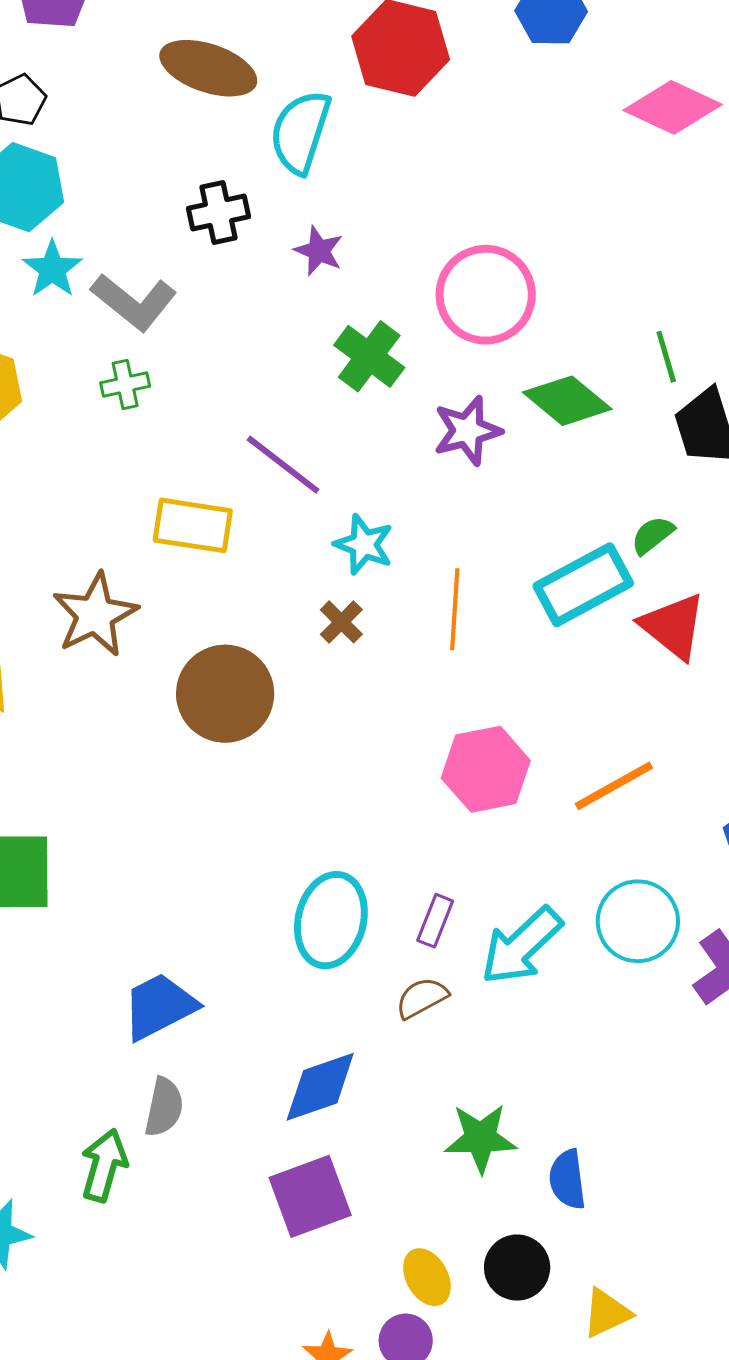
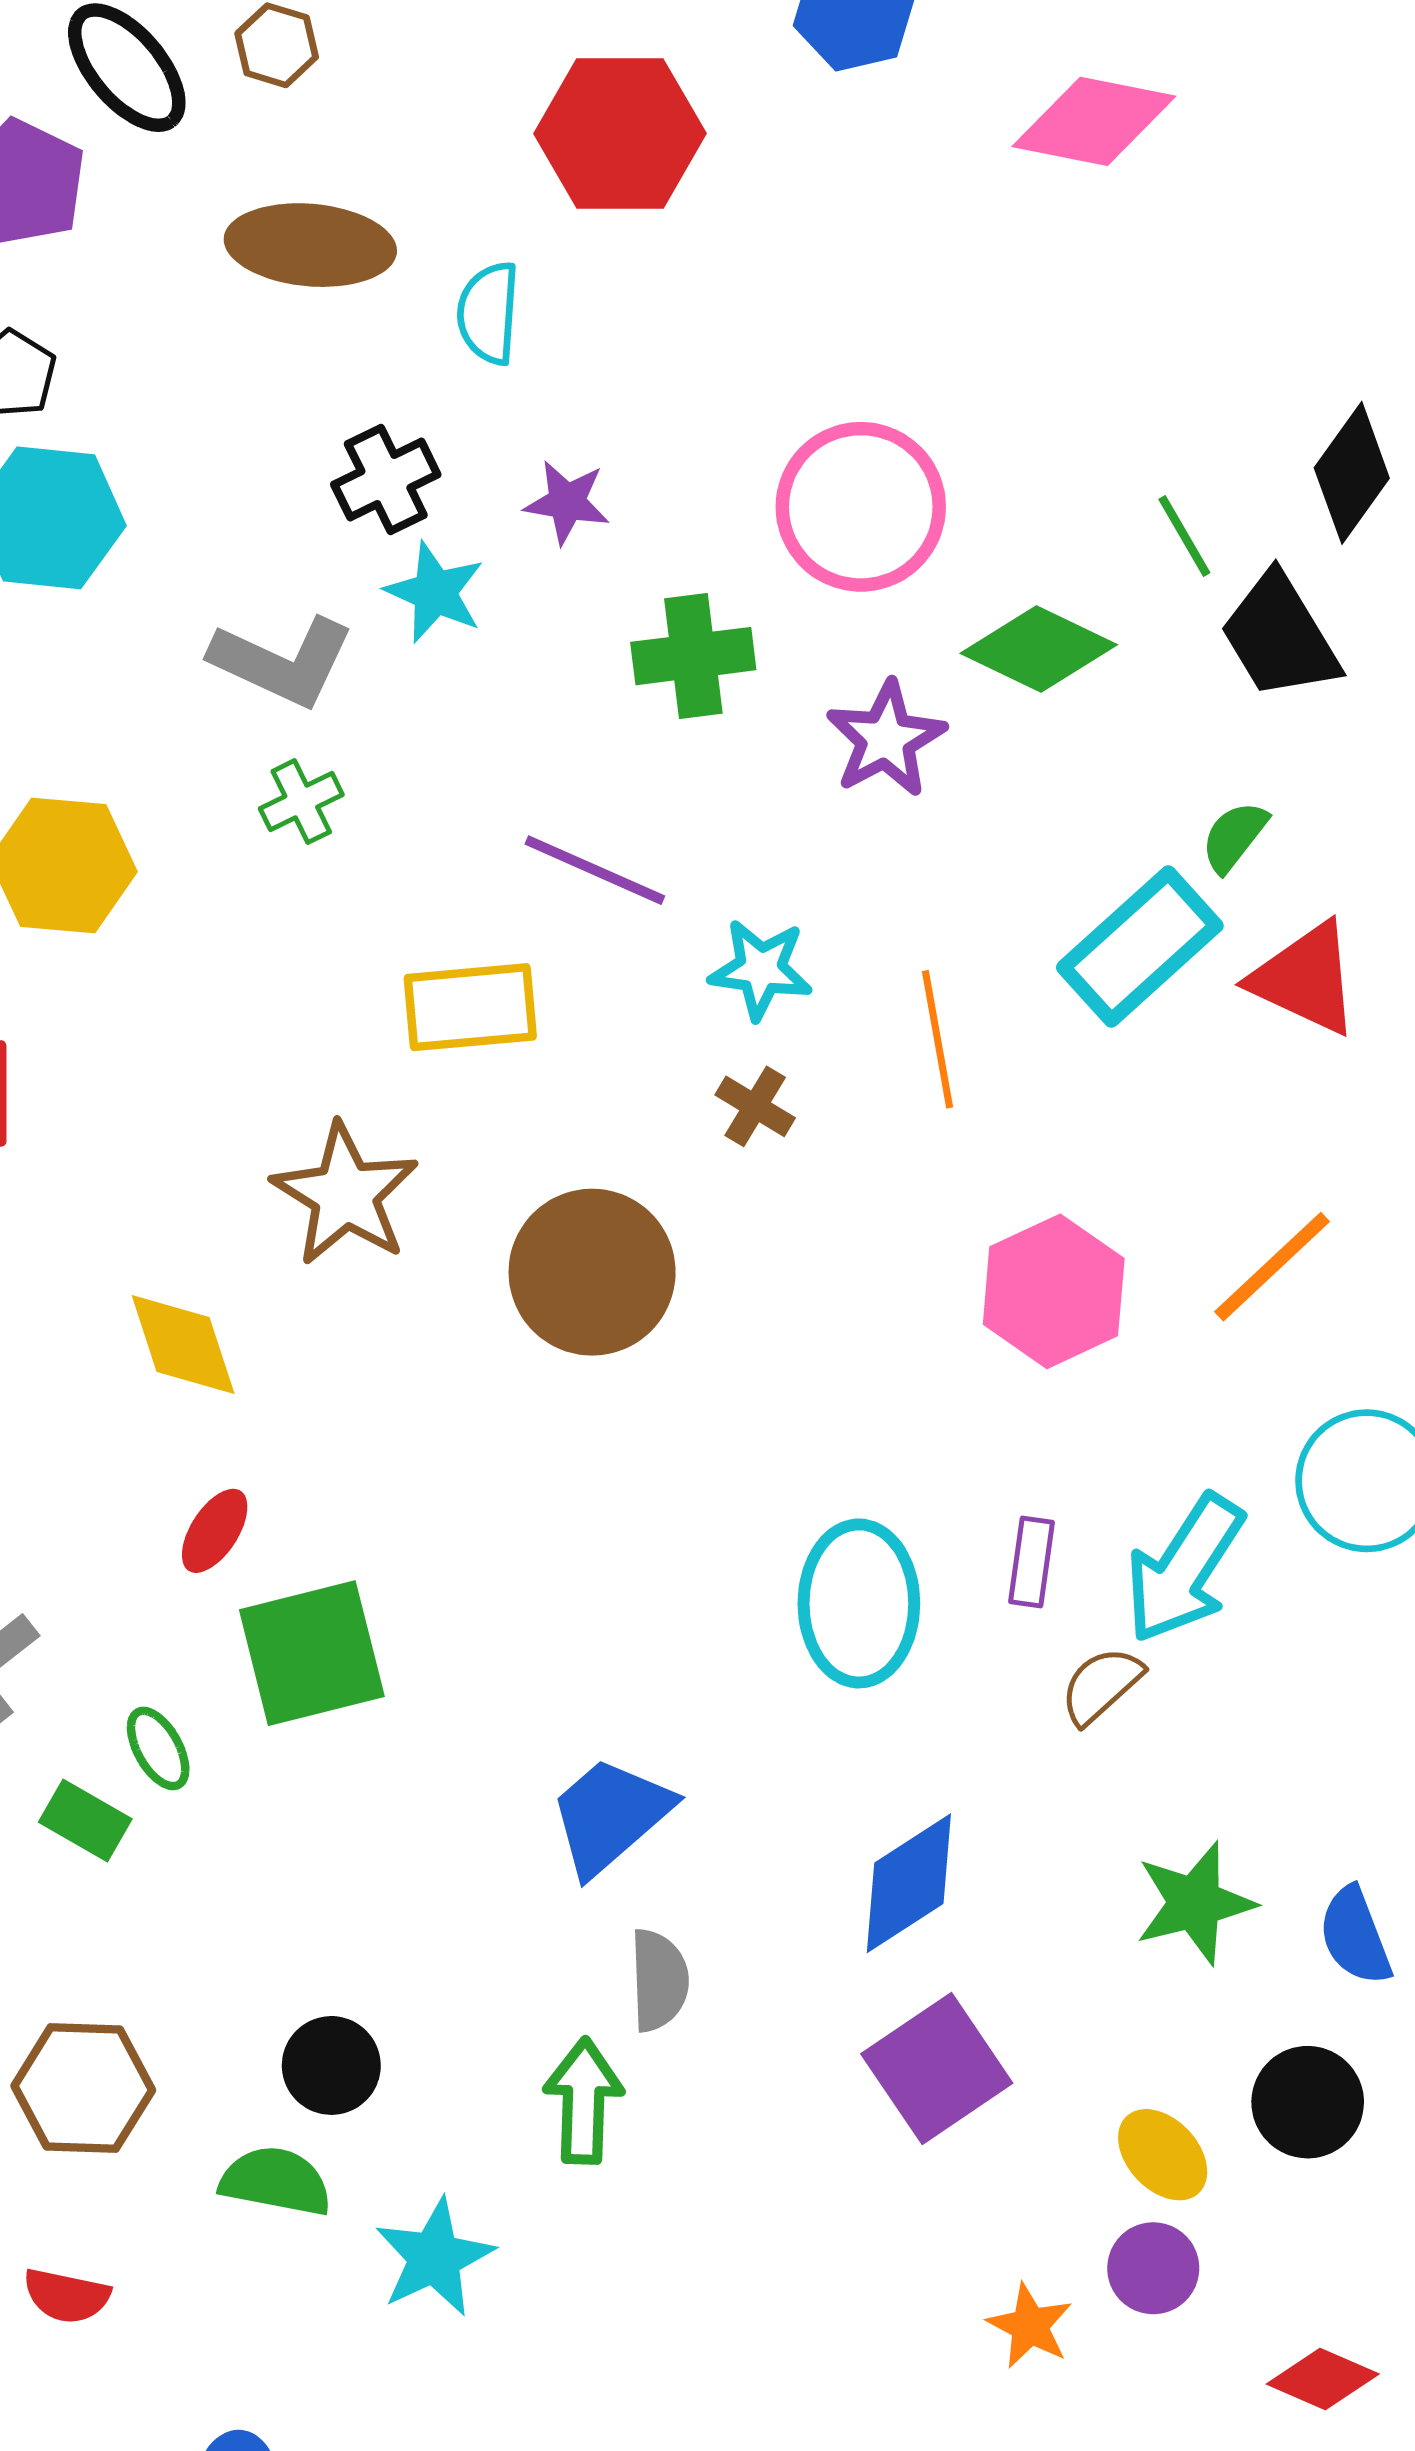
cyan semicircle: (300, 132) -> (488, 313), size x0.7
cyan star: (52, 269) -> (435, 592), moved
green cross: (369, 356) -> (693, 656), turned -30
brown semicircle: (422, 998) -> (1101, 1685), moved

